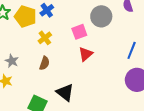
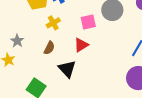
red triangle: (86, 54) -> (81, 45), moved
black triangle: (65, 93) -> (67, 69), moved

